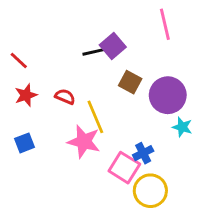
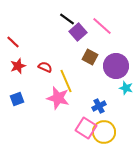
pink line: (165, 24) -> (102, 26), moved, turned -35
black line: (94, 52) -> (67, 19), moved, turned 49
pink square: (124, 168) -> (86, 128), moved

